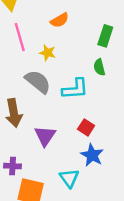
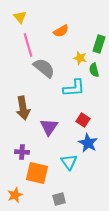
yellow star: (47, 53) -> (80, 58), moved
gray semicircle: (38, 82) -> (44, 68), moved

